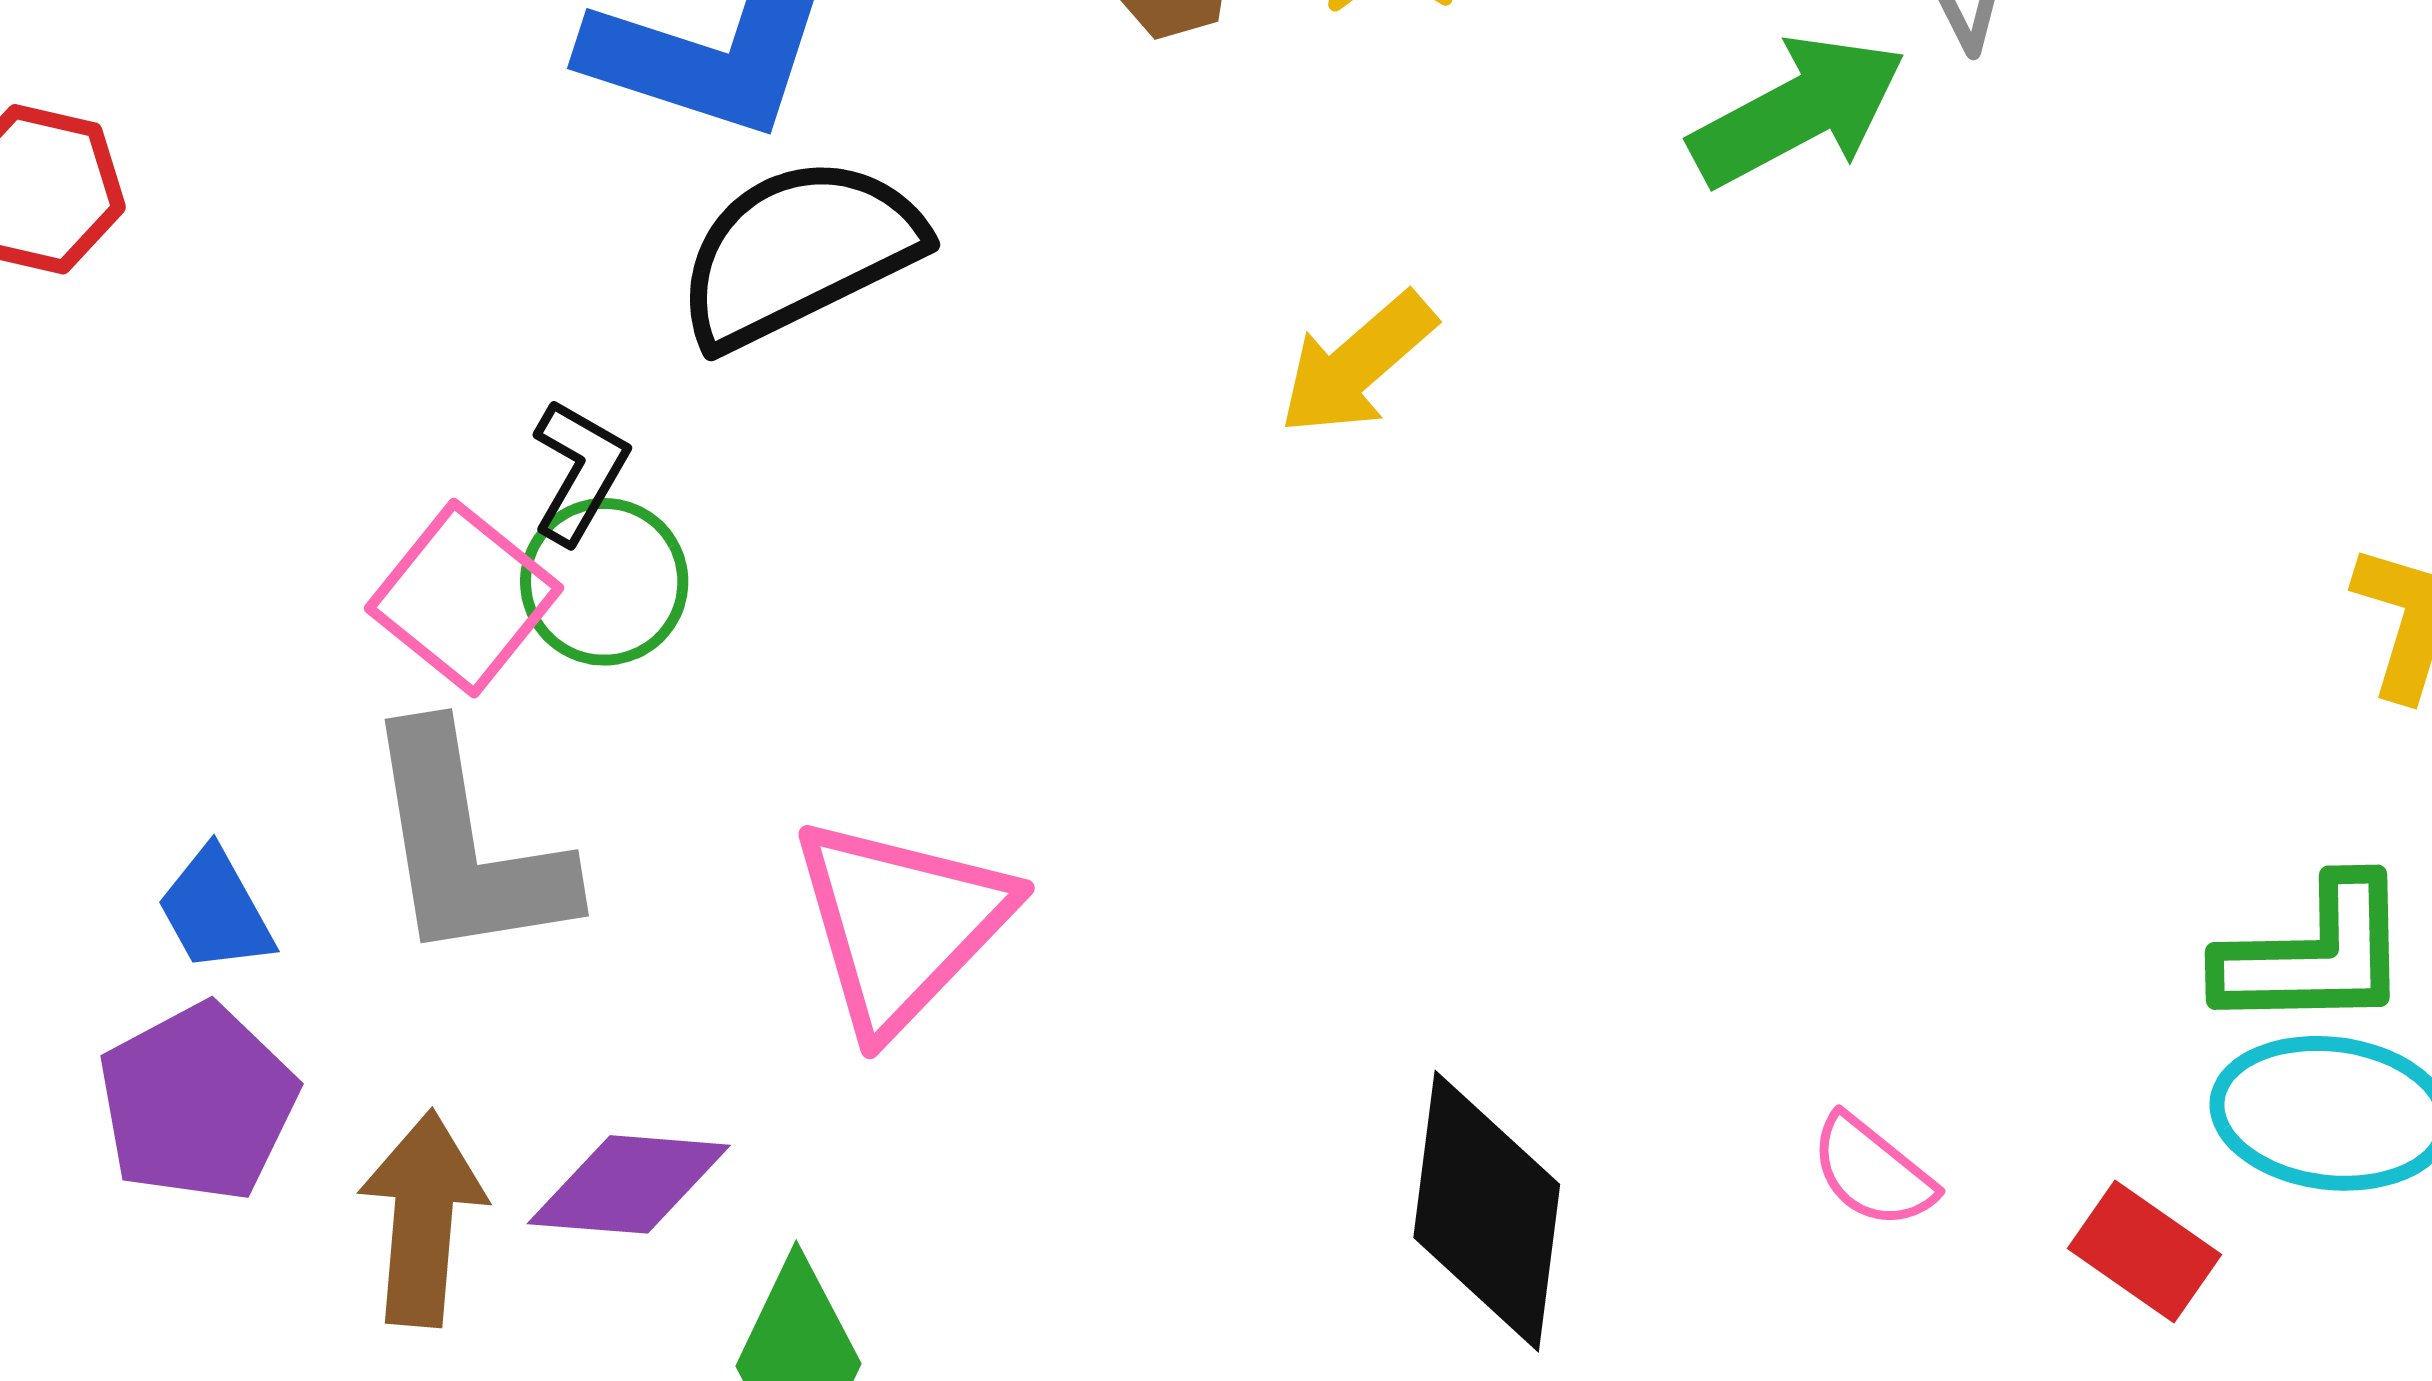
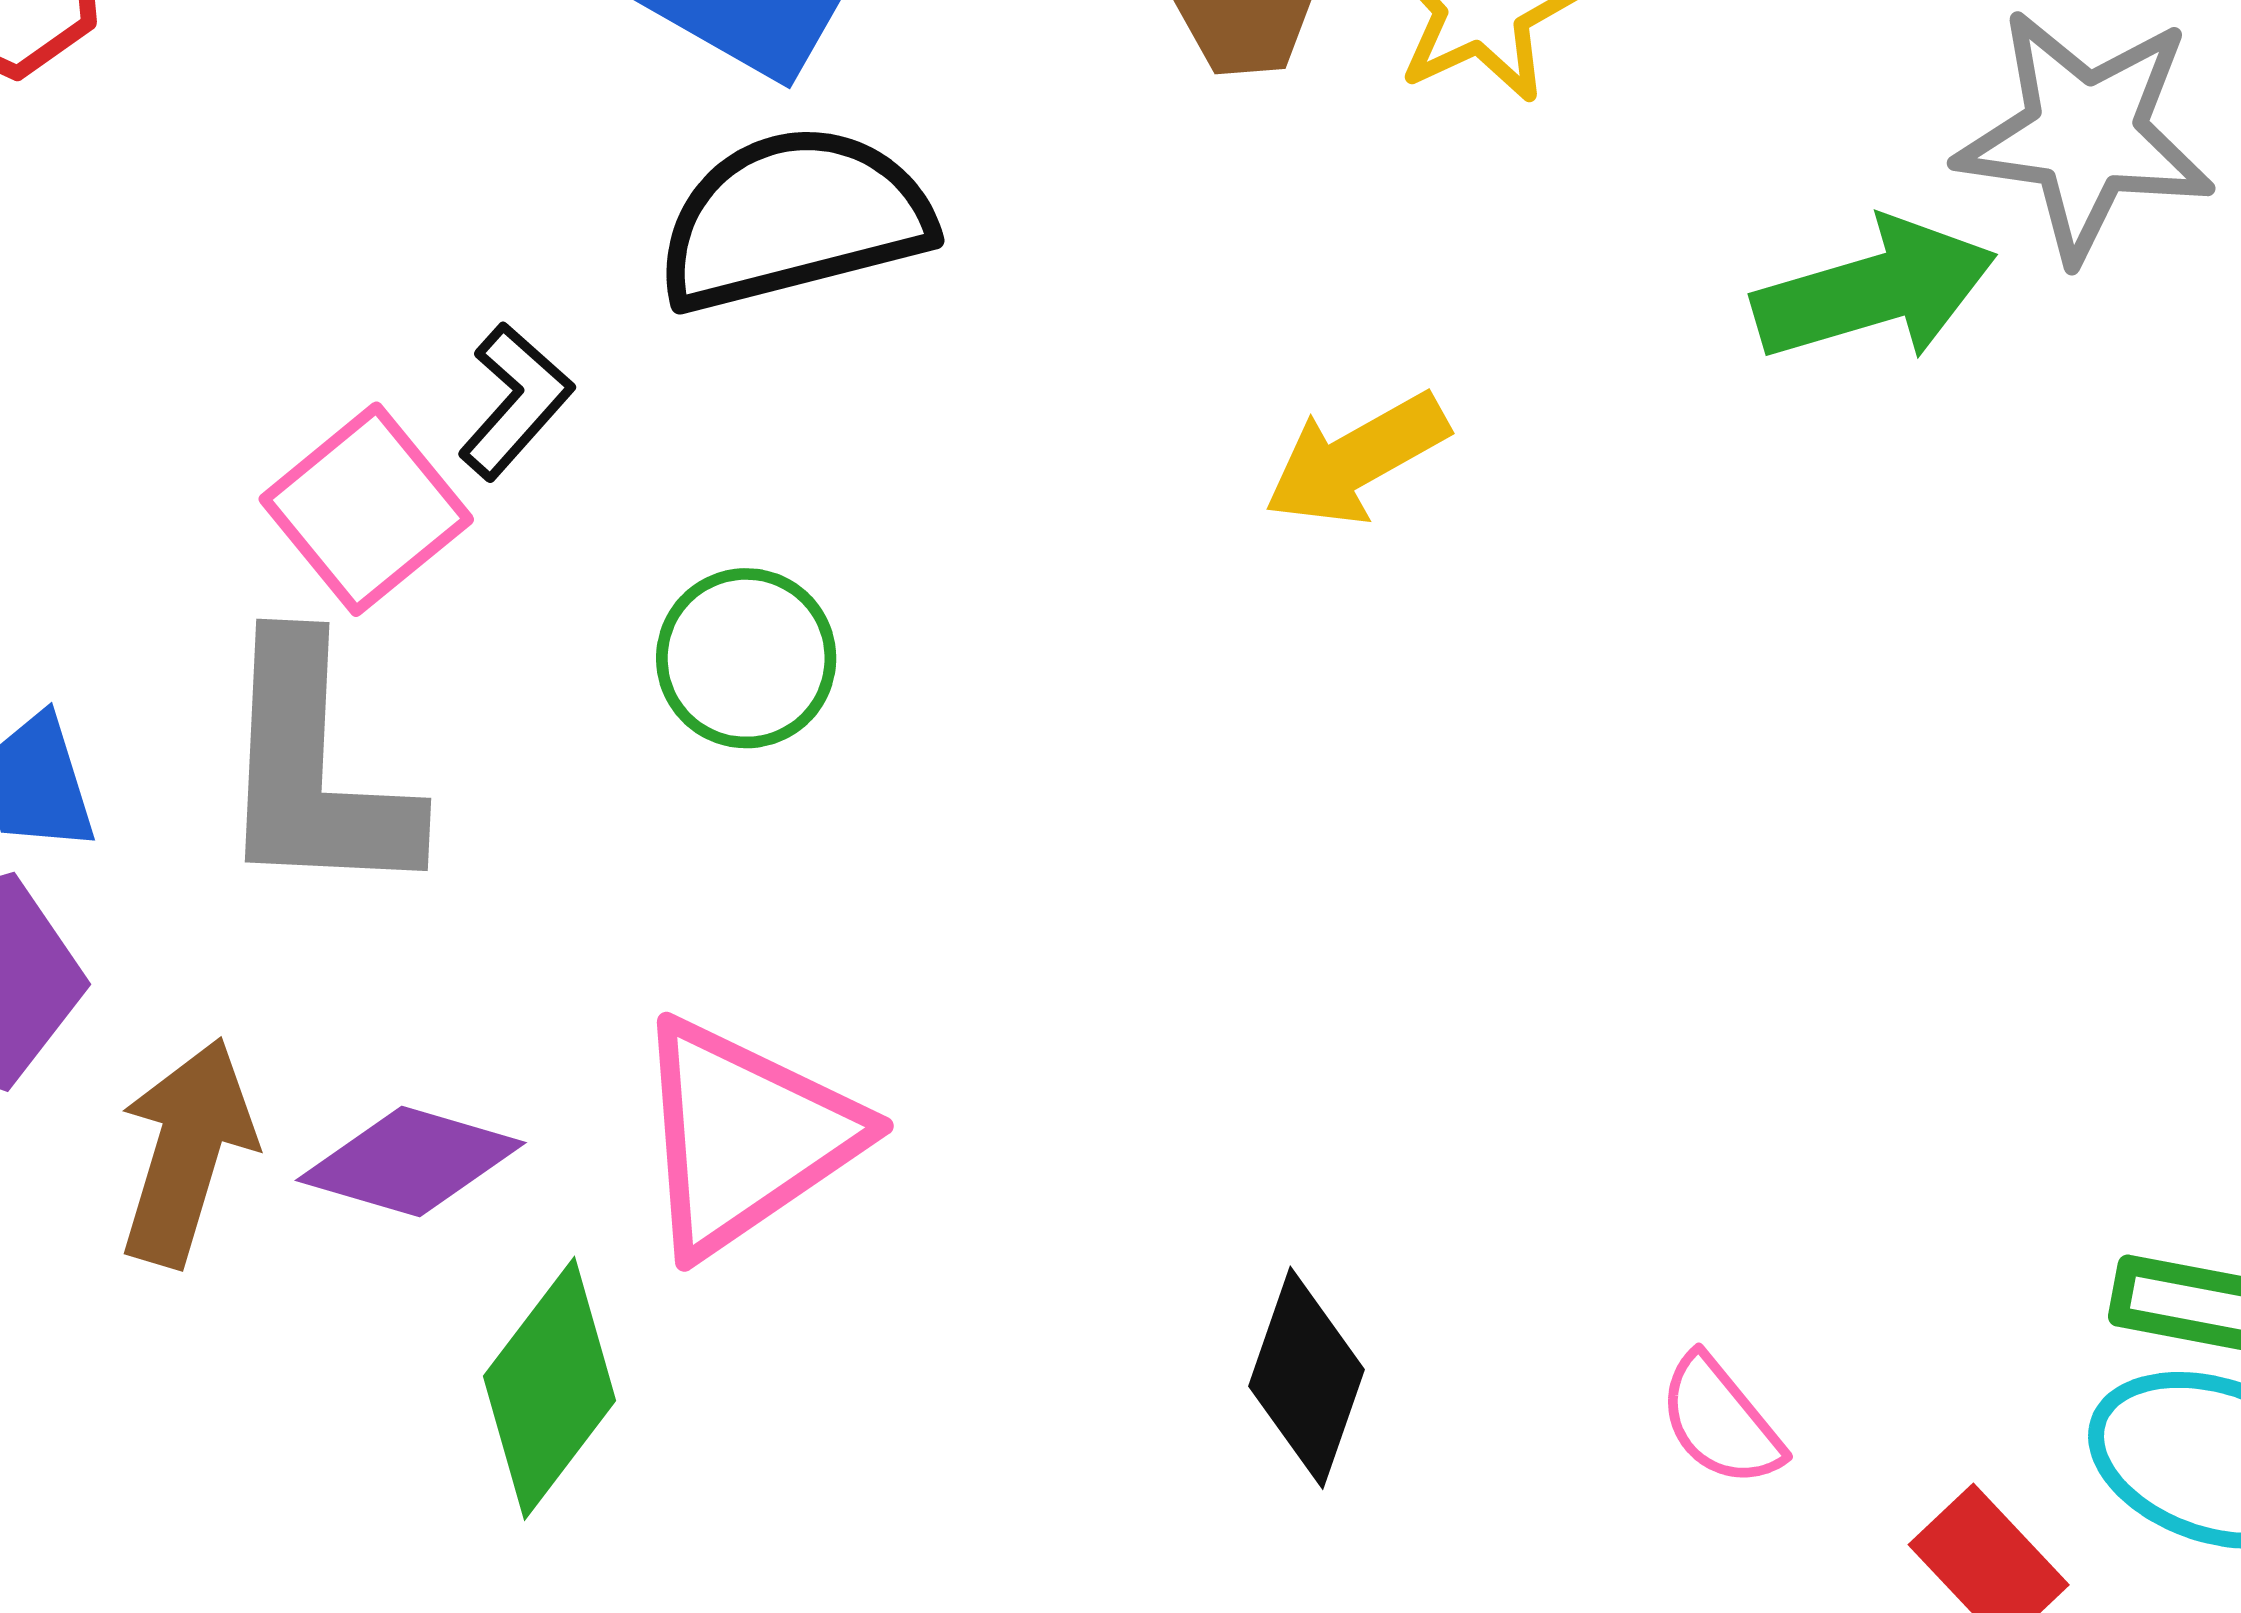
green circle: (604, 582) -> (746, 658), moved
pink triangle: (901, 924) -> (745, 1136), moved
black diamond: (1487, 1211) -> (1306, 1378), size x0.7

